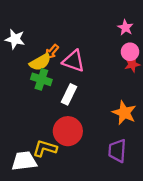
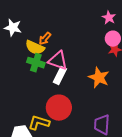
pink triangle: (74, 61) -> (58, 61), moved
yellow semicircle: (40, 62) -> (35, 48), turned 54
orange star: (124, 113) -> (99, 78), moved

